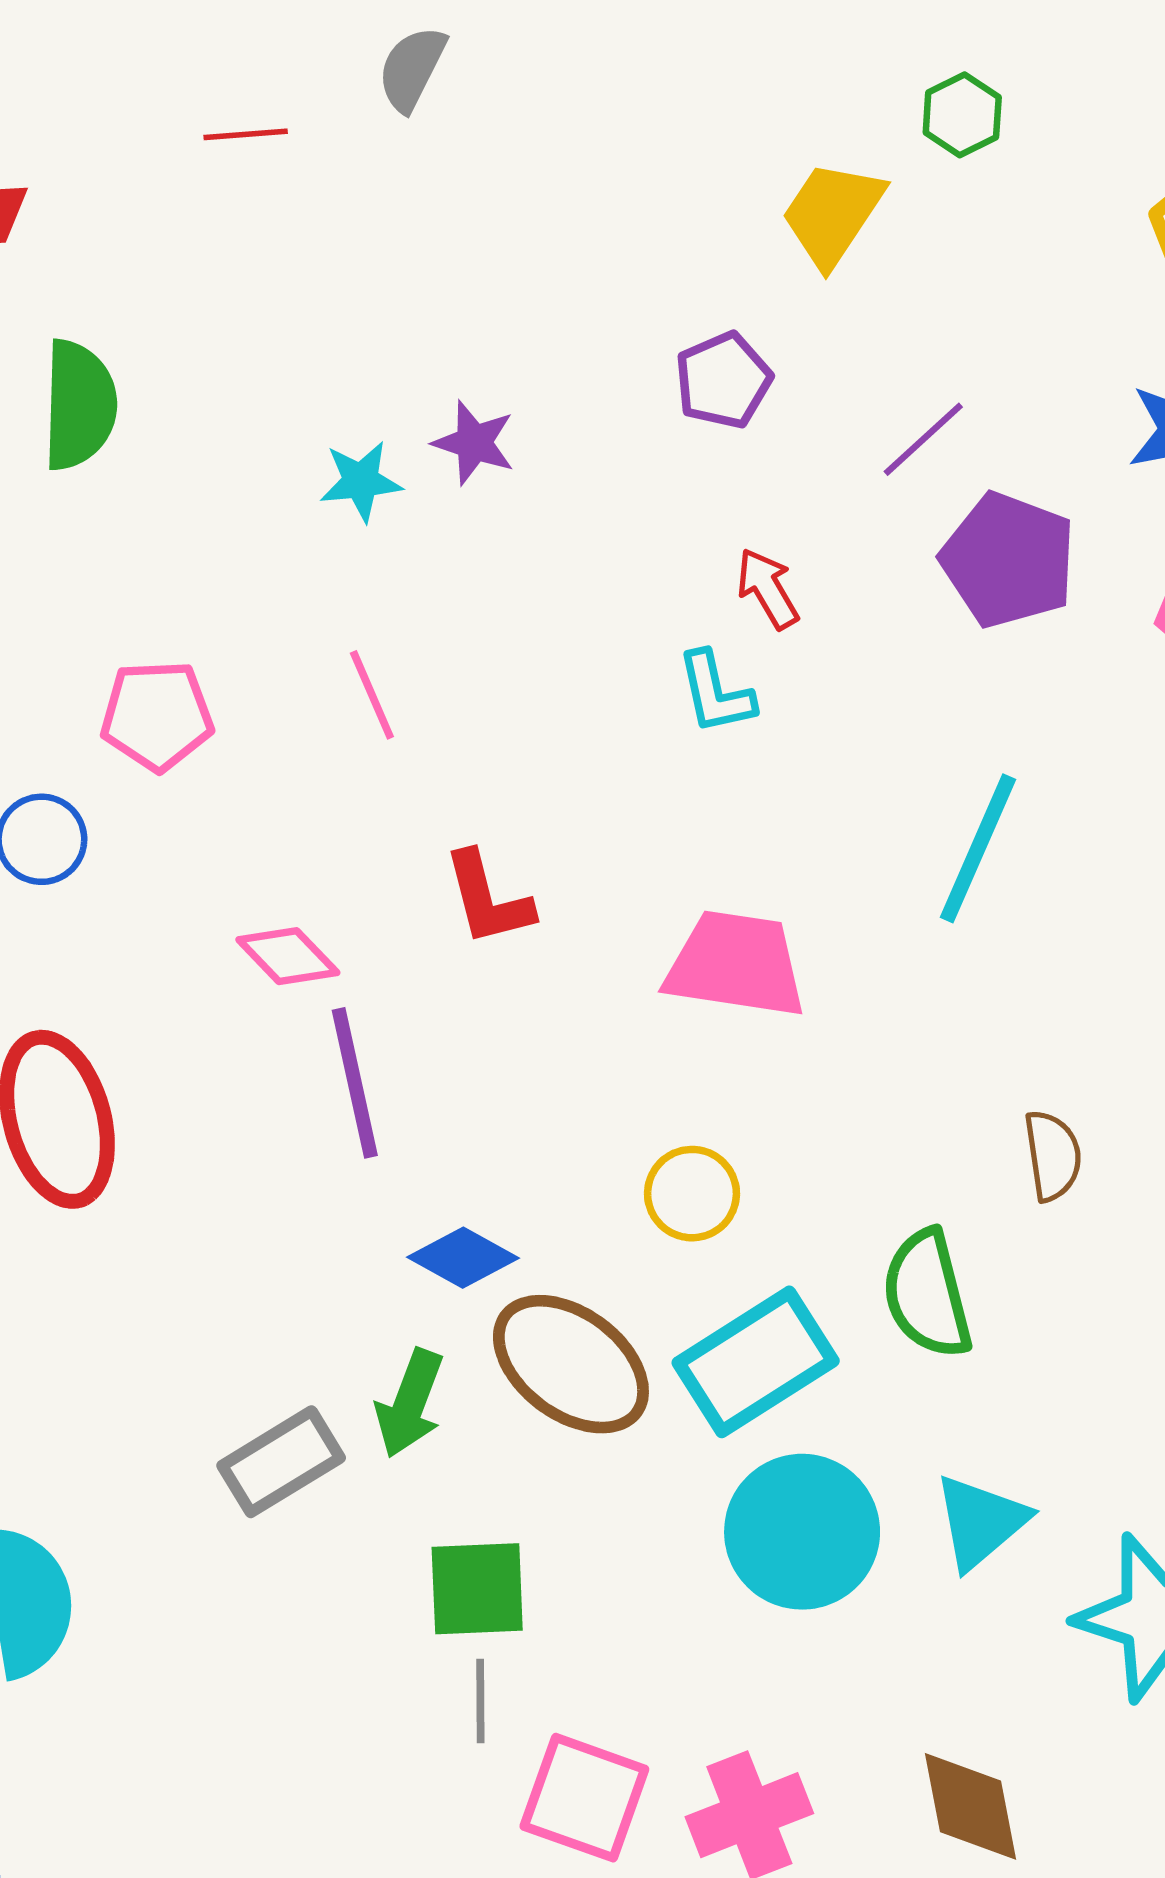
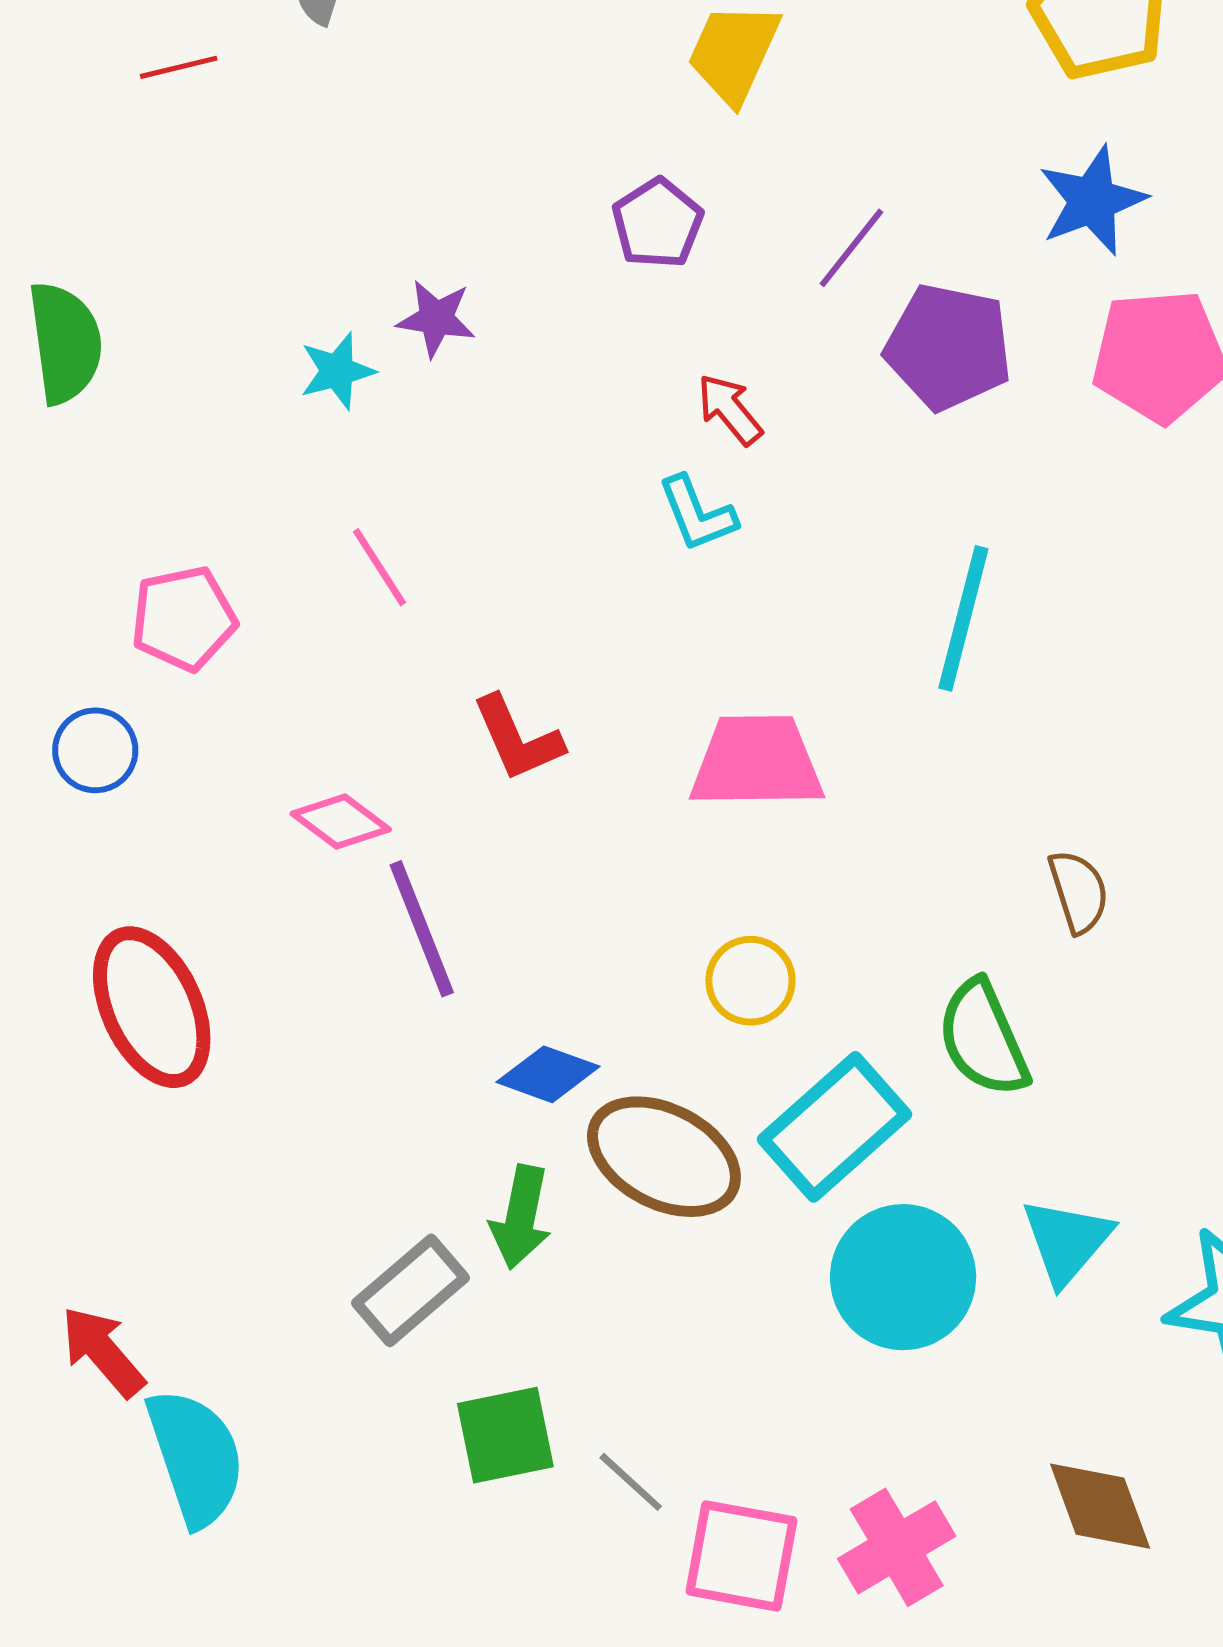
green square: (477, 1589) -> (505, 1435), moved
gray line: (480, 1701) -> (631, 1482), turned -38

